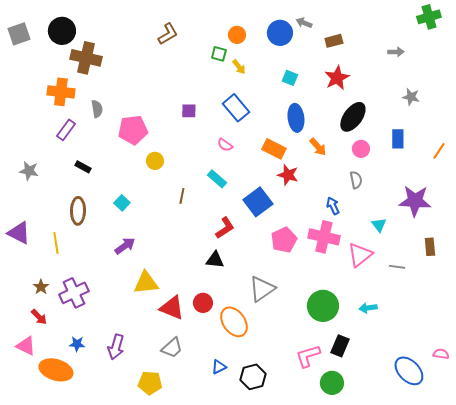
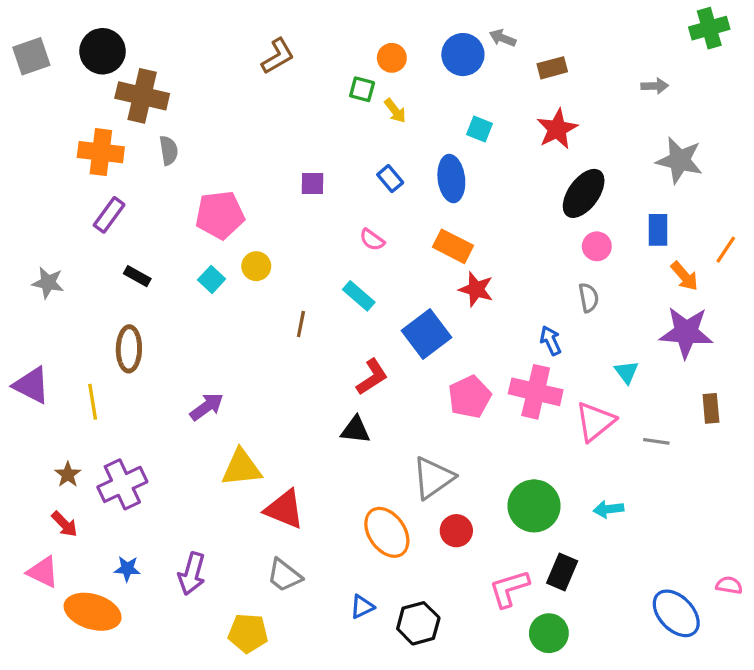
gray star: (411, 97) -> (680, 160), size x1.6
blue rectangle: (236, 108) -> (390, 179), size x0.6
gray semicircle: (97, 109) -> (169, 150), moved
blue ellipse: (296, 118) -> (451, 179), moved
orange arrow: (318, 147) -> (684, 276), moved
cyan square: (122, 203) -> (212, 279), moved
red circle: (203, 303) -> (456, 531), moved
gray trapezoid: (172, 348) -> (284, 575), turned 80

